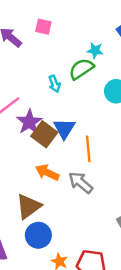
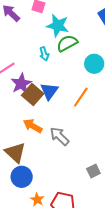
cyan star: (95, 50) -> (58, 26), moved, size x1.6
orange line: (88, 149) -> (81, 97), moved, turned 35
brown triangle: (29, 206) -> (15, 153), turned -45

